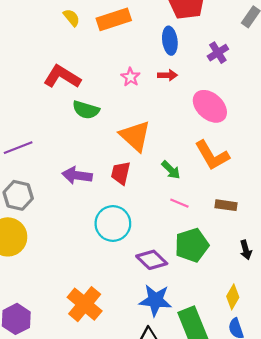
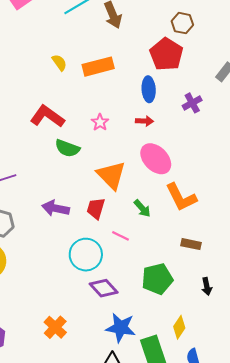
pink star: (130, 77) -> (100, 122), moved
pink ellipse: (210, 106) -> (156, 159), moved
pink line: (179, 203) -> (121, 236), moved
purple diamond: (152, 260) -> (104, 288), moved
yellow diamond: (233, 297) -> (179, 327), moved
orange cross: (85, 304) -> (55, 327), size x0.7

